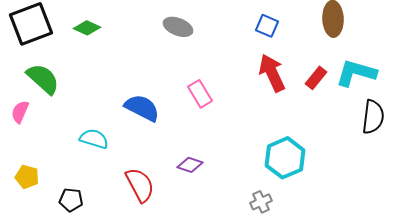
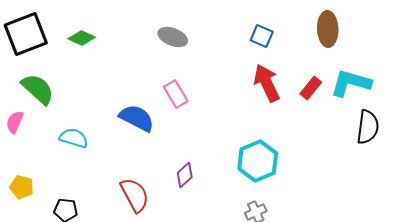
pink rectangle: (200, 94) -> (176, 94), moved
cyan semicircle: (94, 139) -> (74, 138), moved
cyan hexagon: (285, 158) -> (258, 161), moved
purple diamond: (190, 165) -> (185, 175), turned -60

